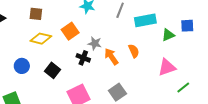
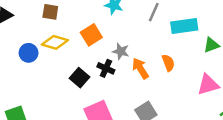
blue circle: (22, 66) -> (29, 53), moved
black square: (53, 70) -> (79, 78), moved

